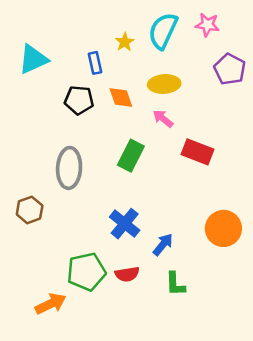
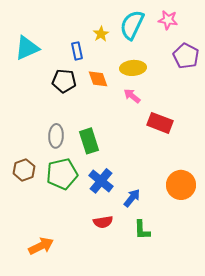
green rectangle: (131, 156) -> (89, 141), moved, turned -45
gray ellipse: (69, 168) -> (56, 136), size x0.7
green pentagon: (86, 272) -> (62, 174), moved

